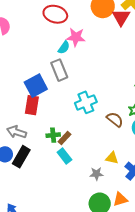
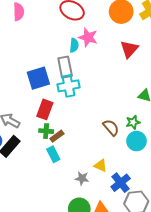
red triangle: (121, 17) -> (129, 49), moved
cyan semicircle: (64, 47) -> (74, 45), turned -40
cyan cross: (86, 102) -> (69, 86), moved
red rectangle: (32, 105) -> (45, 109), moved

